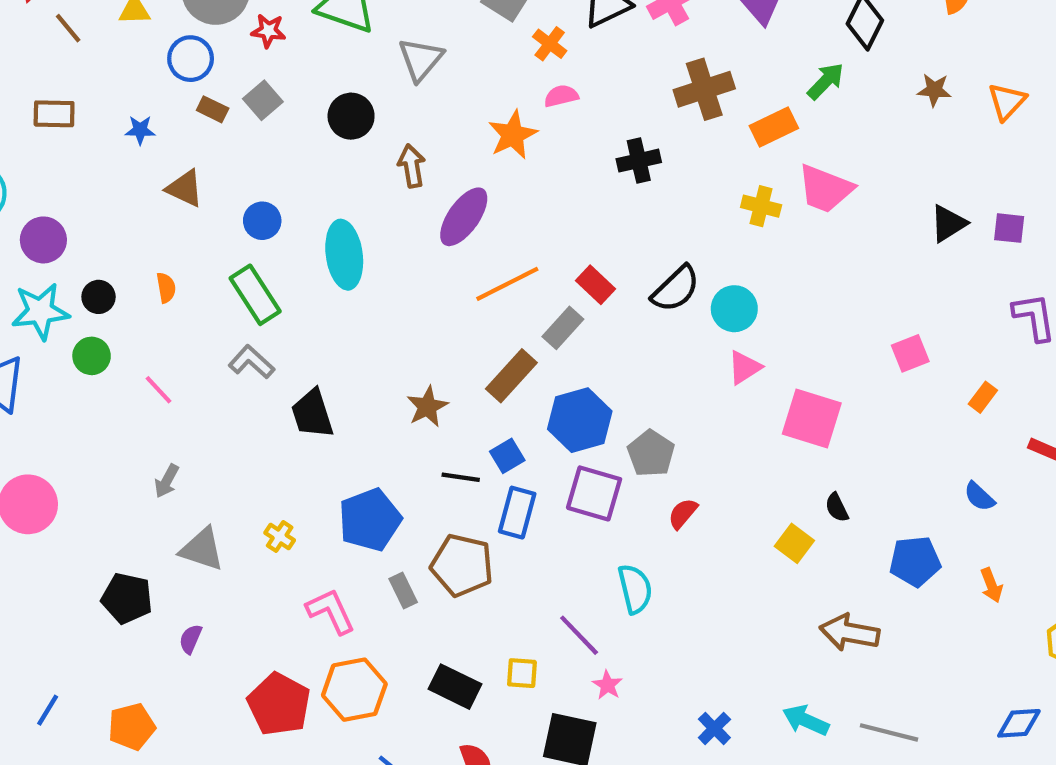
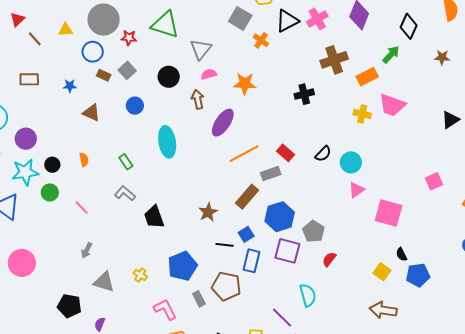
pink semicircle: (561, 96) -> (209, 74), moved
orange star: (513, 135) -> (245, 84), turned 30
blue circle: (262, 221) -> (135, 106), moved
black semicircle: (676, 289) -> (323, 154), size x0.7
green rectangle: (255, 295) -> (126, 162), size x0.6
gray rectangle: (563, 328) -> (271, 174), turned 30
blue pentagon: (915, 561) -> (418, 275), moved
brown arrow: (850, 633) -> (383, 310), moved

